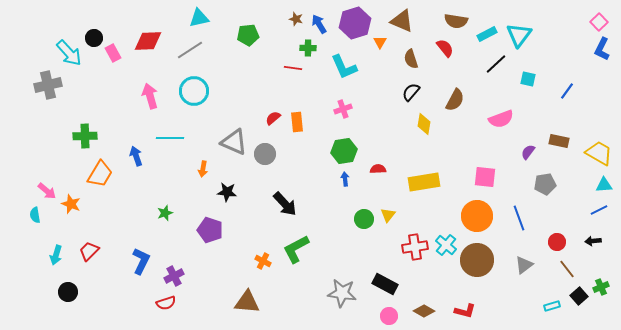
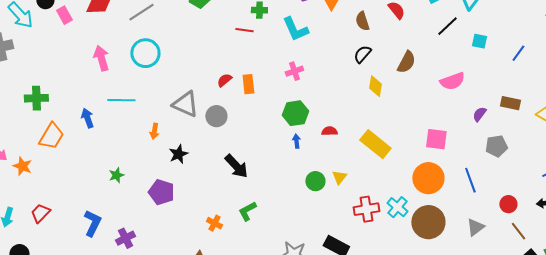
yellow rectangle: (424, 182) -> (375, 144), turned 48
black star: (227, 192) -> (178, 154), turned -30
green L-shape: (296, 249) -> (247, 211), size x0.7

